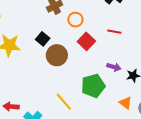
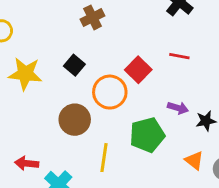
orange circle: (75, 20) -> (110, 92), moved, size x1.5
brown circle: (57, 55) -> (75, 120), moved
yellow line: (64, 102) -> (104, 158), turned 48

